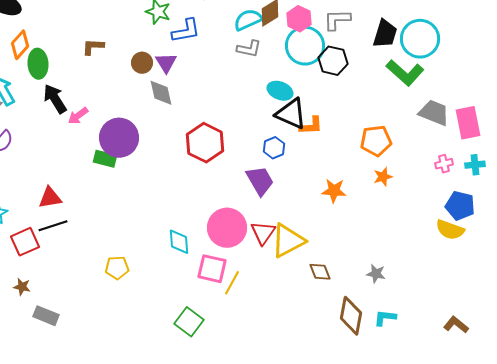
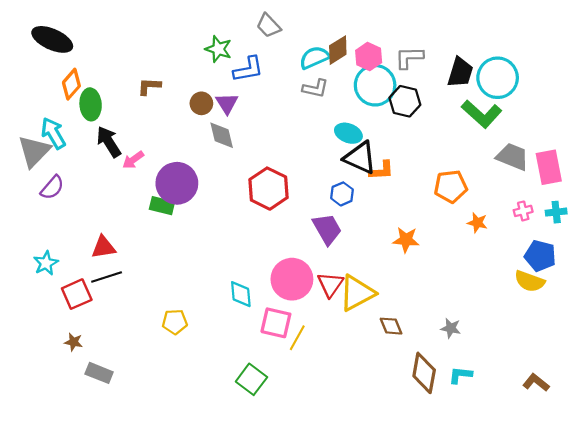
orange star: (383, 177) -> (477, 223), moved, turned 30

